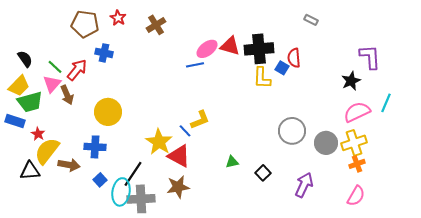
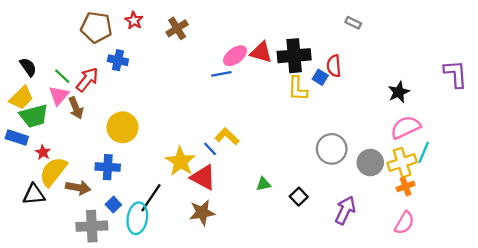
purple L-shape: (370, 57) -> (456, 74), moved
cyan line: (386, 103) -> (424, 152), moved
yellow L-shape: (200, 120) -> (227, 136), turned -115
gray cross: (141, 199) -> (92, 226), moved

